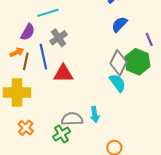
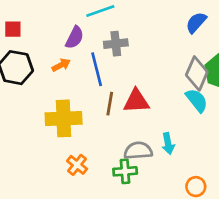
gray cross: (59, 38) -> (116, 44), turned 30
brown line: (26, 61) -> (110, 104), moved
red triangle: (63, 74) -> (136, 101), moved
green cross: (62, 134) -> (125, 171), turned 30

